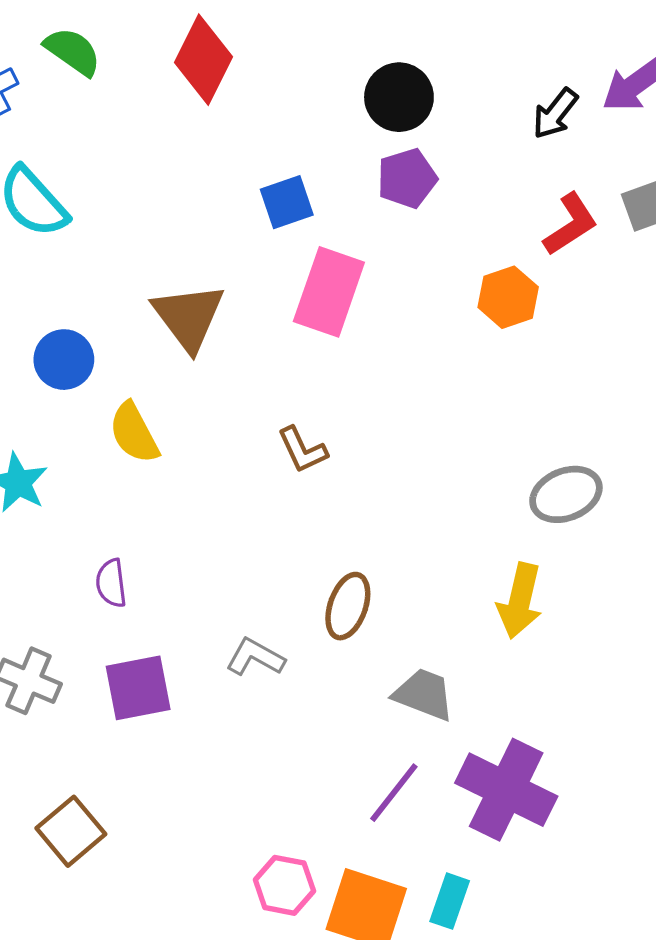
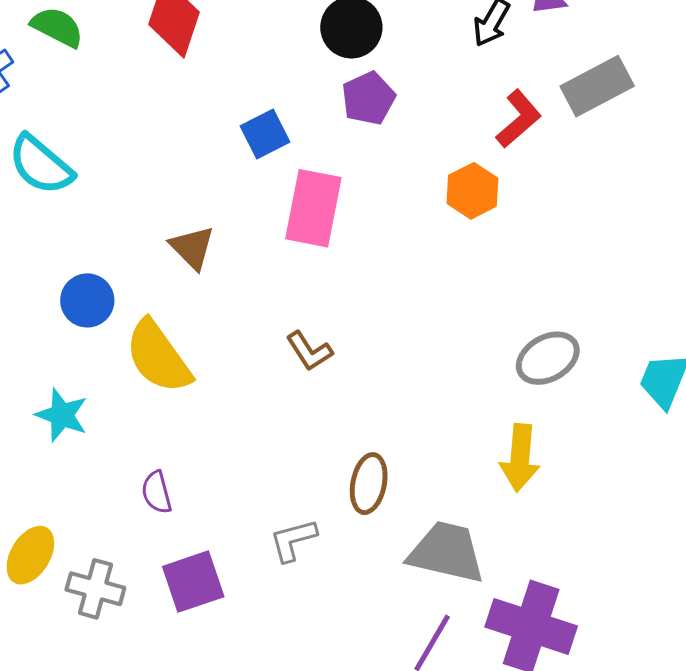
brown triangle: (188, 317) -> (192, 247), size x0.7
yellow semicircle: (134, 433) -> (158, 357), size x1.4
gray L-shape: (255, 657) -> (293, 540), turned -36
gray trapezoid: (424, 694) -> (447, 552), size x1.4

